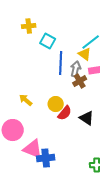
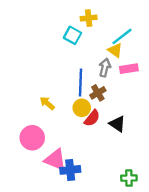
yellow cross: (29, 26) -> (89, 18), moved
blue line: (61, 63) -> (81, 82), moved
brown cross: (80, 81) -> (98, 93), moved

